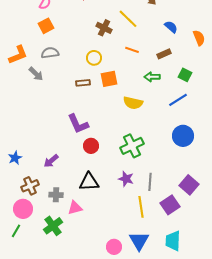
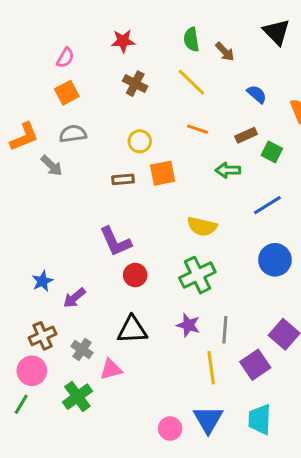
brown cross: (104, 28) -> (135, 84), moved
green square: (185, 75) -> (272, 152), moved
yellow semicircle: (133, 103) -> (202, 226), moved
blue star: (15, 158) -> (42, 281), moved
gray cross: (56, 195) -> (82, 350), turned 32

